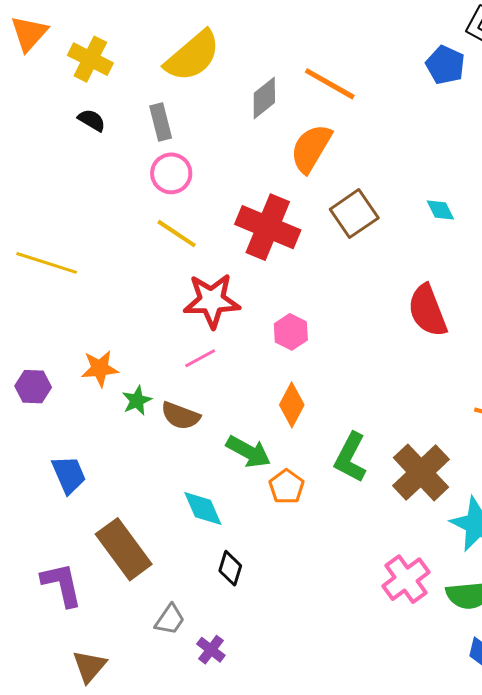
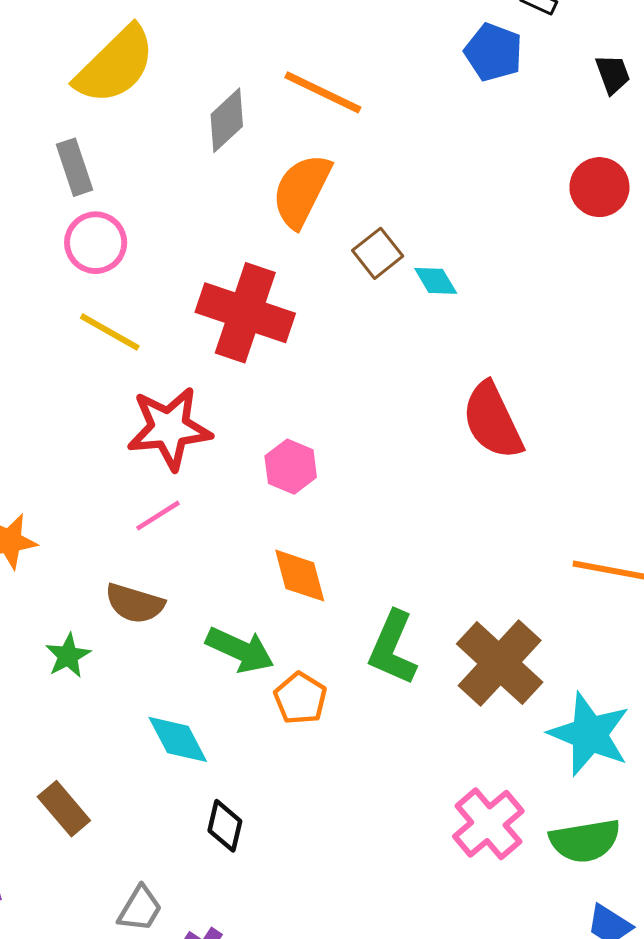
cyan diamond: (440, 210) -> (436, 281), moved
brown square: (354, 214) -> (378, 253), moved, size x0.7
green star: (137, 401) -> (68, 656), moved
orange diamond: (292, 405) -> (300, 576), turned -39
brown rectangle: (124, 549) -> (64, 809), size x0.6

